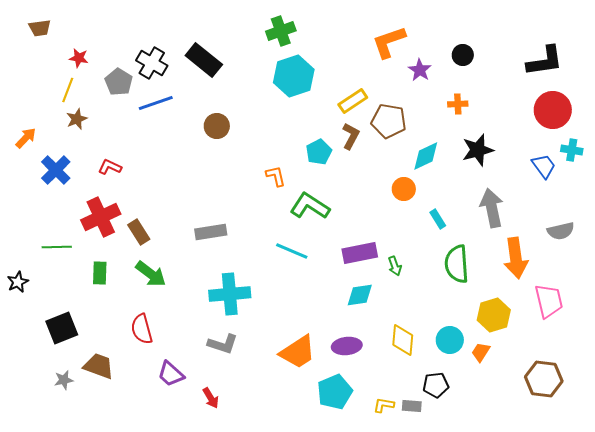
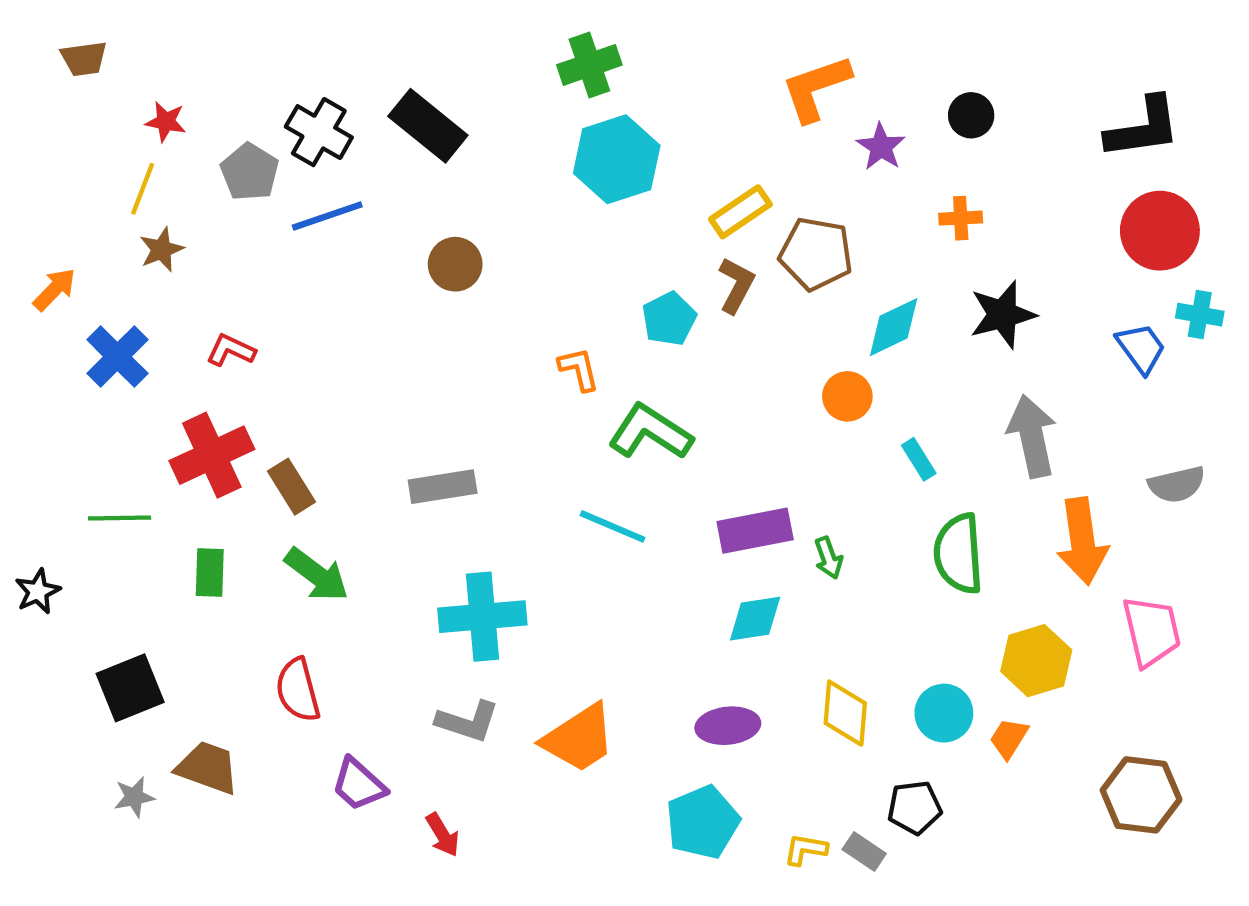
orange trapezoid: (298, 352) -> (579, 738), moved
gray rectangle: (412, 406) -> (864, 852), turned 30

